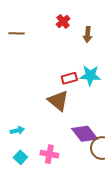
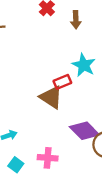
cyan star: (90, 75) -> (84, 65), turned 30
red rectangle: (69, 78) -> (62, 82), moved

